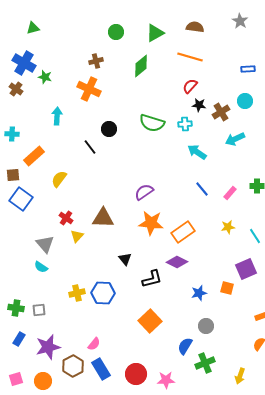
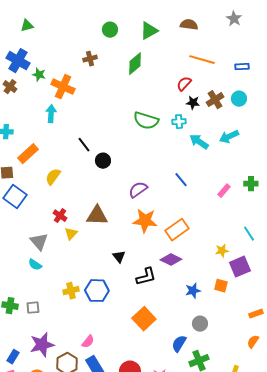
orange line: (190, 57) -> (202, 60), moved
orange cross: (89, 89) -> (63, 87), moved
brown cross: (221, 112) -> (215, 100), moved
black circle: (109, 129) -> (103, 161), moved
cyan arrow: (197, 152) -> (199, 142), moved
blue line: (202, 189) -> (181, 180), moved
yellow star: (228, 227) -> (222, 251), moved
blue rectangle: (19, 339) -> (13, 357), moved

